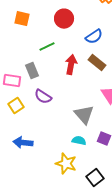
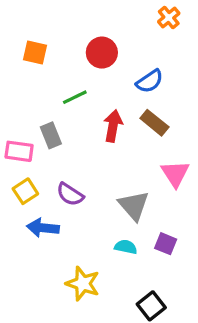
purple semicircle: (43, 97) -> (70, 194), moved
blue arrow: (23, 143) -> (43, 228), moved
yellow star: (66, 164) -> (83, 284), moved

